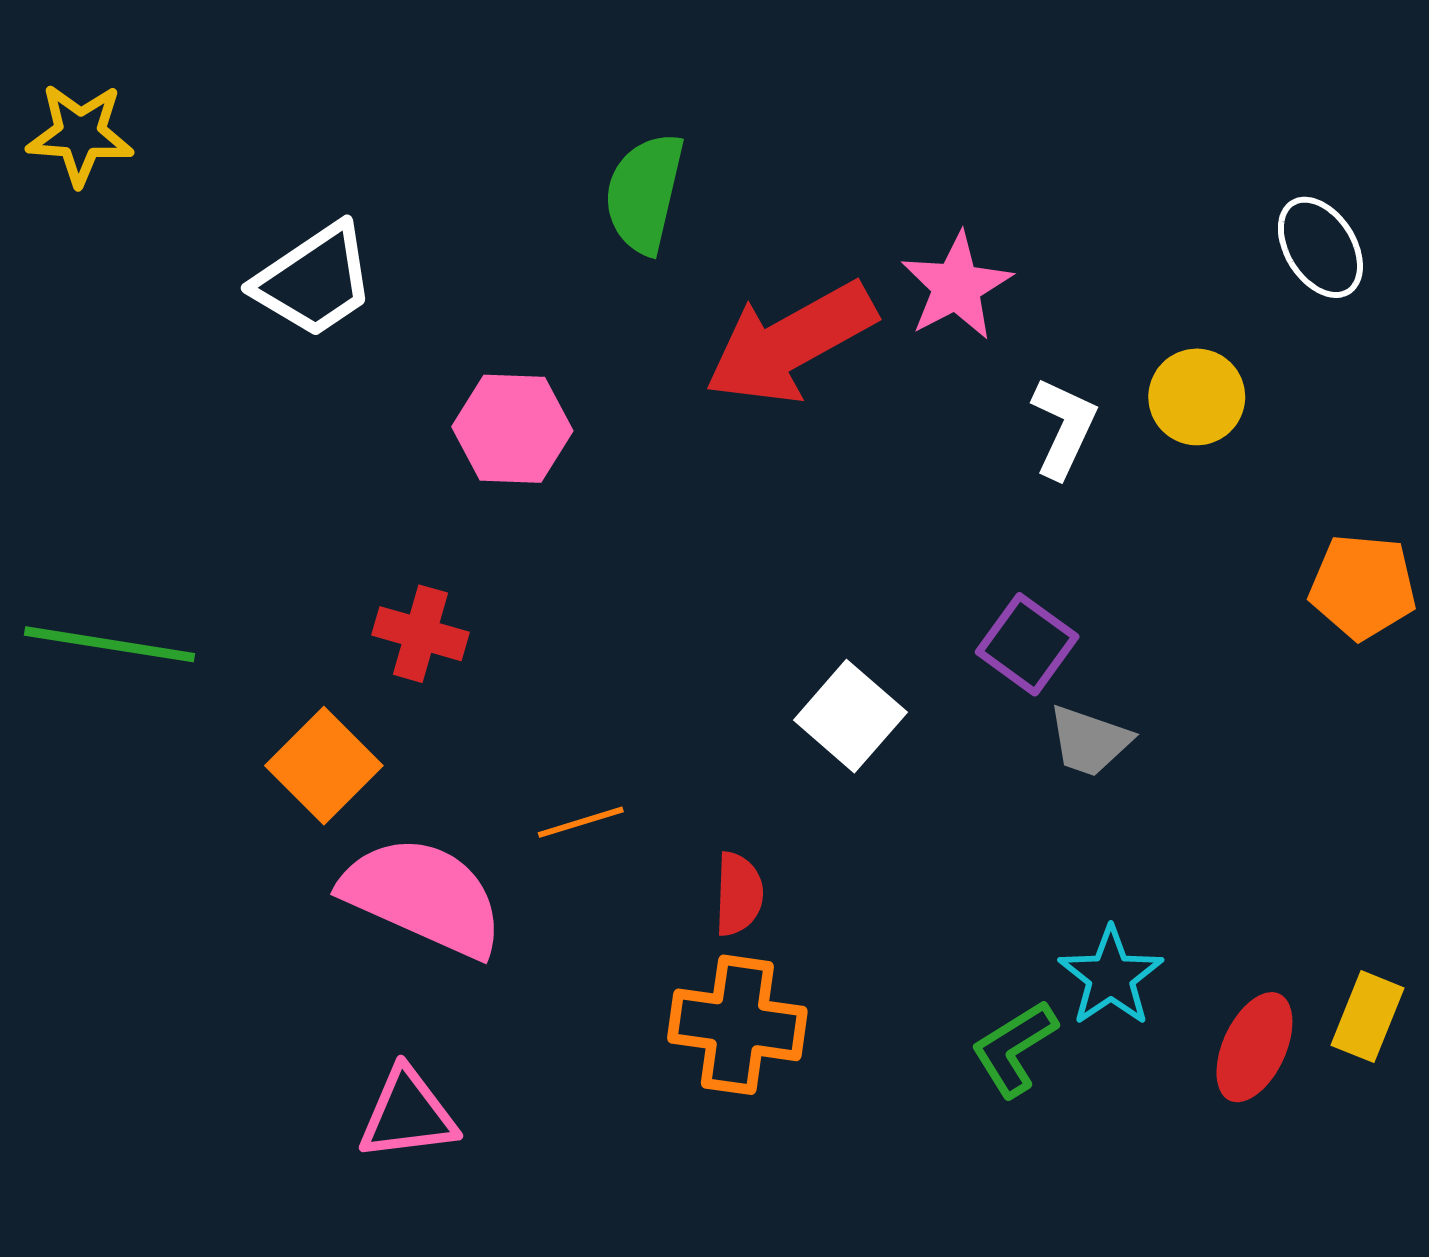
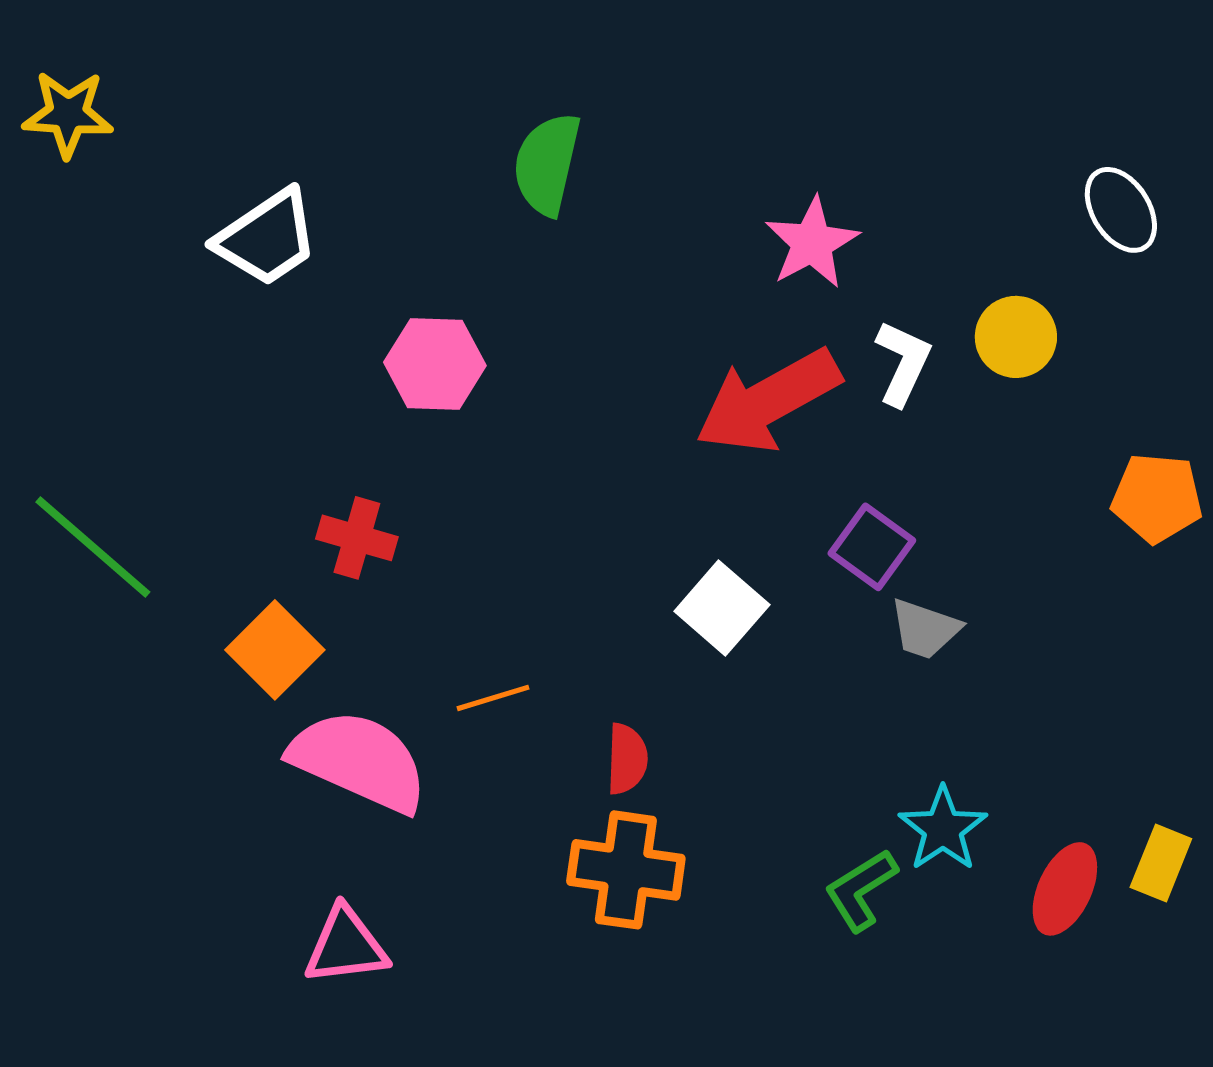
red arrow: (790, 343) -> (768, 401), moved
green line: (110, 644) -> (93, 547), turned 32

